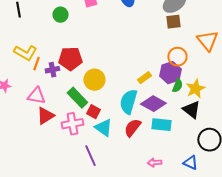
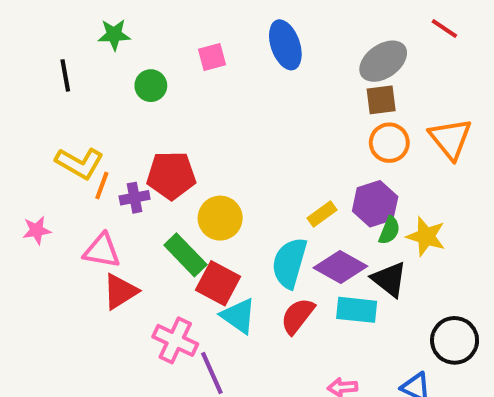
orange circle: (177, 57) -> (389, 143), moved
yellow star: (195, 89) -> (426, 236), turned -30
black triangle: (191, 110) -> (389, 279), moved
red square: (93, 112) -> (218, 283), size x1.5
pink cross: (72, 124) -> (175, 340), moved, turned 35

